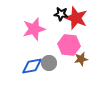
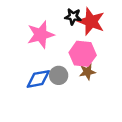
brown star: (81, 59) -> (87, 72), moved

